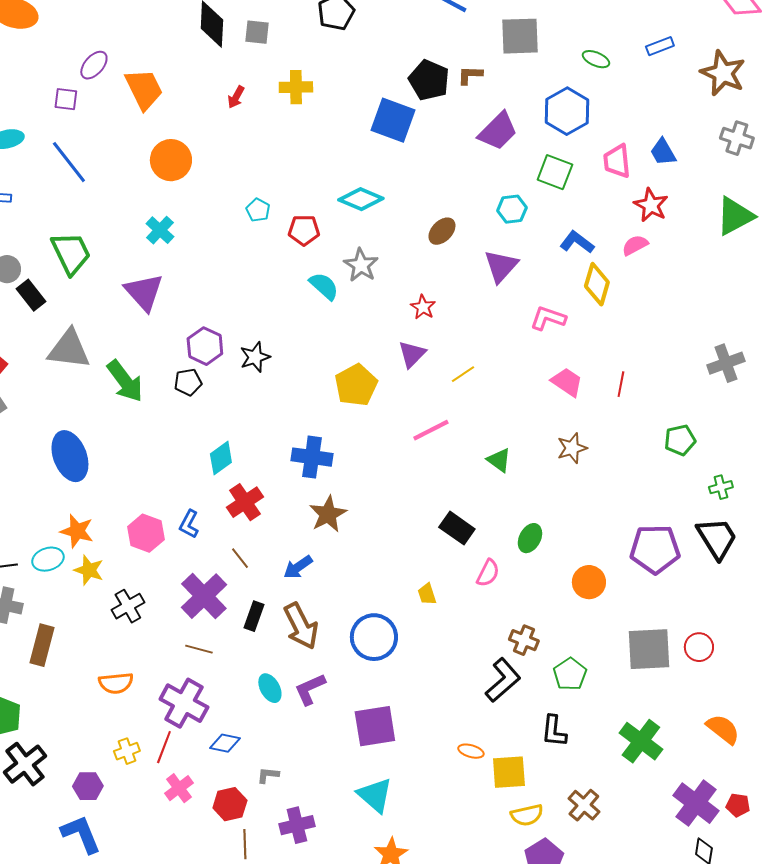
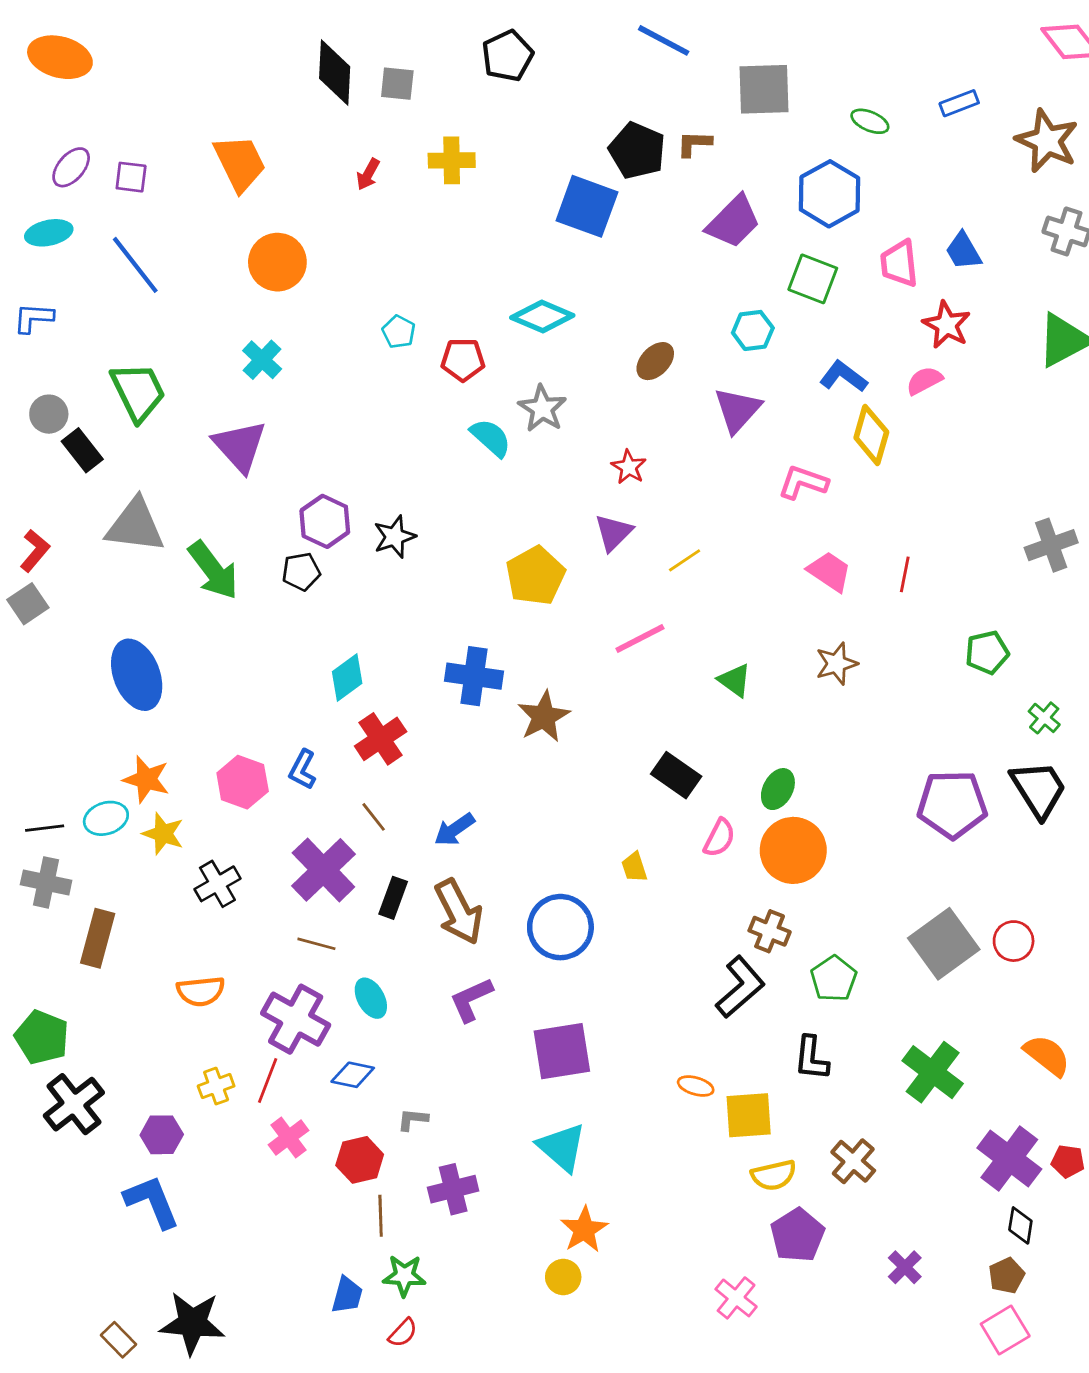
purple ellipse: (94, 65) -> (71, 167), moved
green cross: (721, 487) -> (1044, 718), turned -35
brown star: (328, 514) -> (544, 717), moved
orange circle: (589, 582) -> (793, 850), moved, size x1.4
gray square: (649, 649) -> (944, 944), turned -33
cyan ellipse: (270, 688) -> (371, 998), moved

